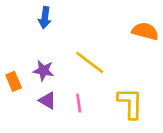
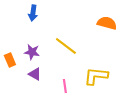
pink line: (79, 103) -> (65, 86), moved
yellow L-shape: (130, 103) -> (96, 76), turned -85

